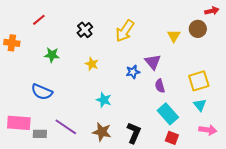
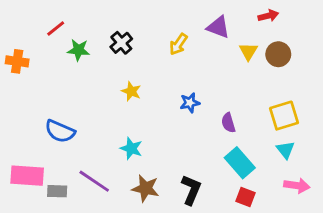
red arrow: (212, 11) -> (268, 16), moved
brown circle: (198, 29) -> (278, 54), moved
yellow arrow: (125, 31) -> (178, 44), size x0.7
green star: (52, 55) -> (78, 50), moved
purple triangle: (153, 62) -> (218, 27), moved, turned -30
cyan star: (104, 100) -> (131, 148), moved

